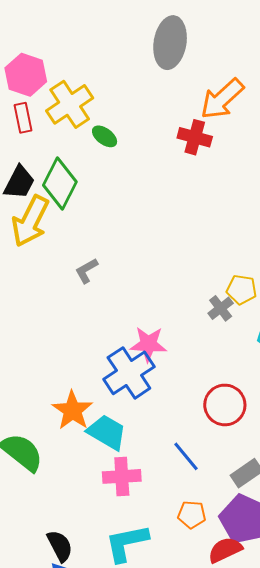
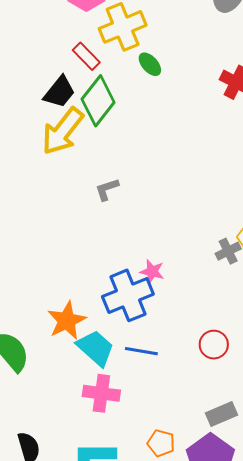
red rectangle: (23, 118) -> (86, 56), moved, turned -44
pink star: (148, 344) -> (152, 272), size x0.7
red circle: (225, 405) -> (214, 345), size x0.7
blue line: (186, 456) -> (141, 351), moved, turned -52

